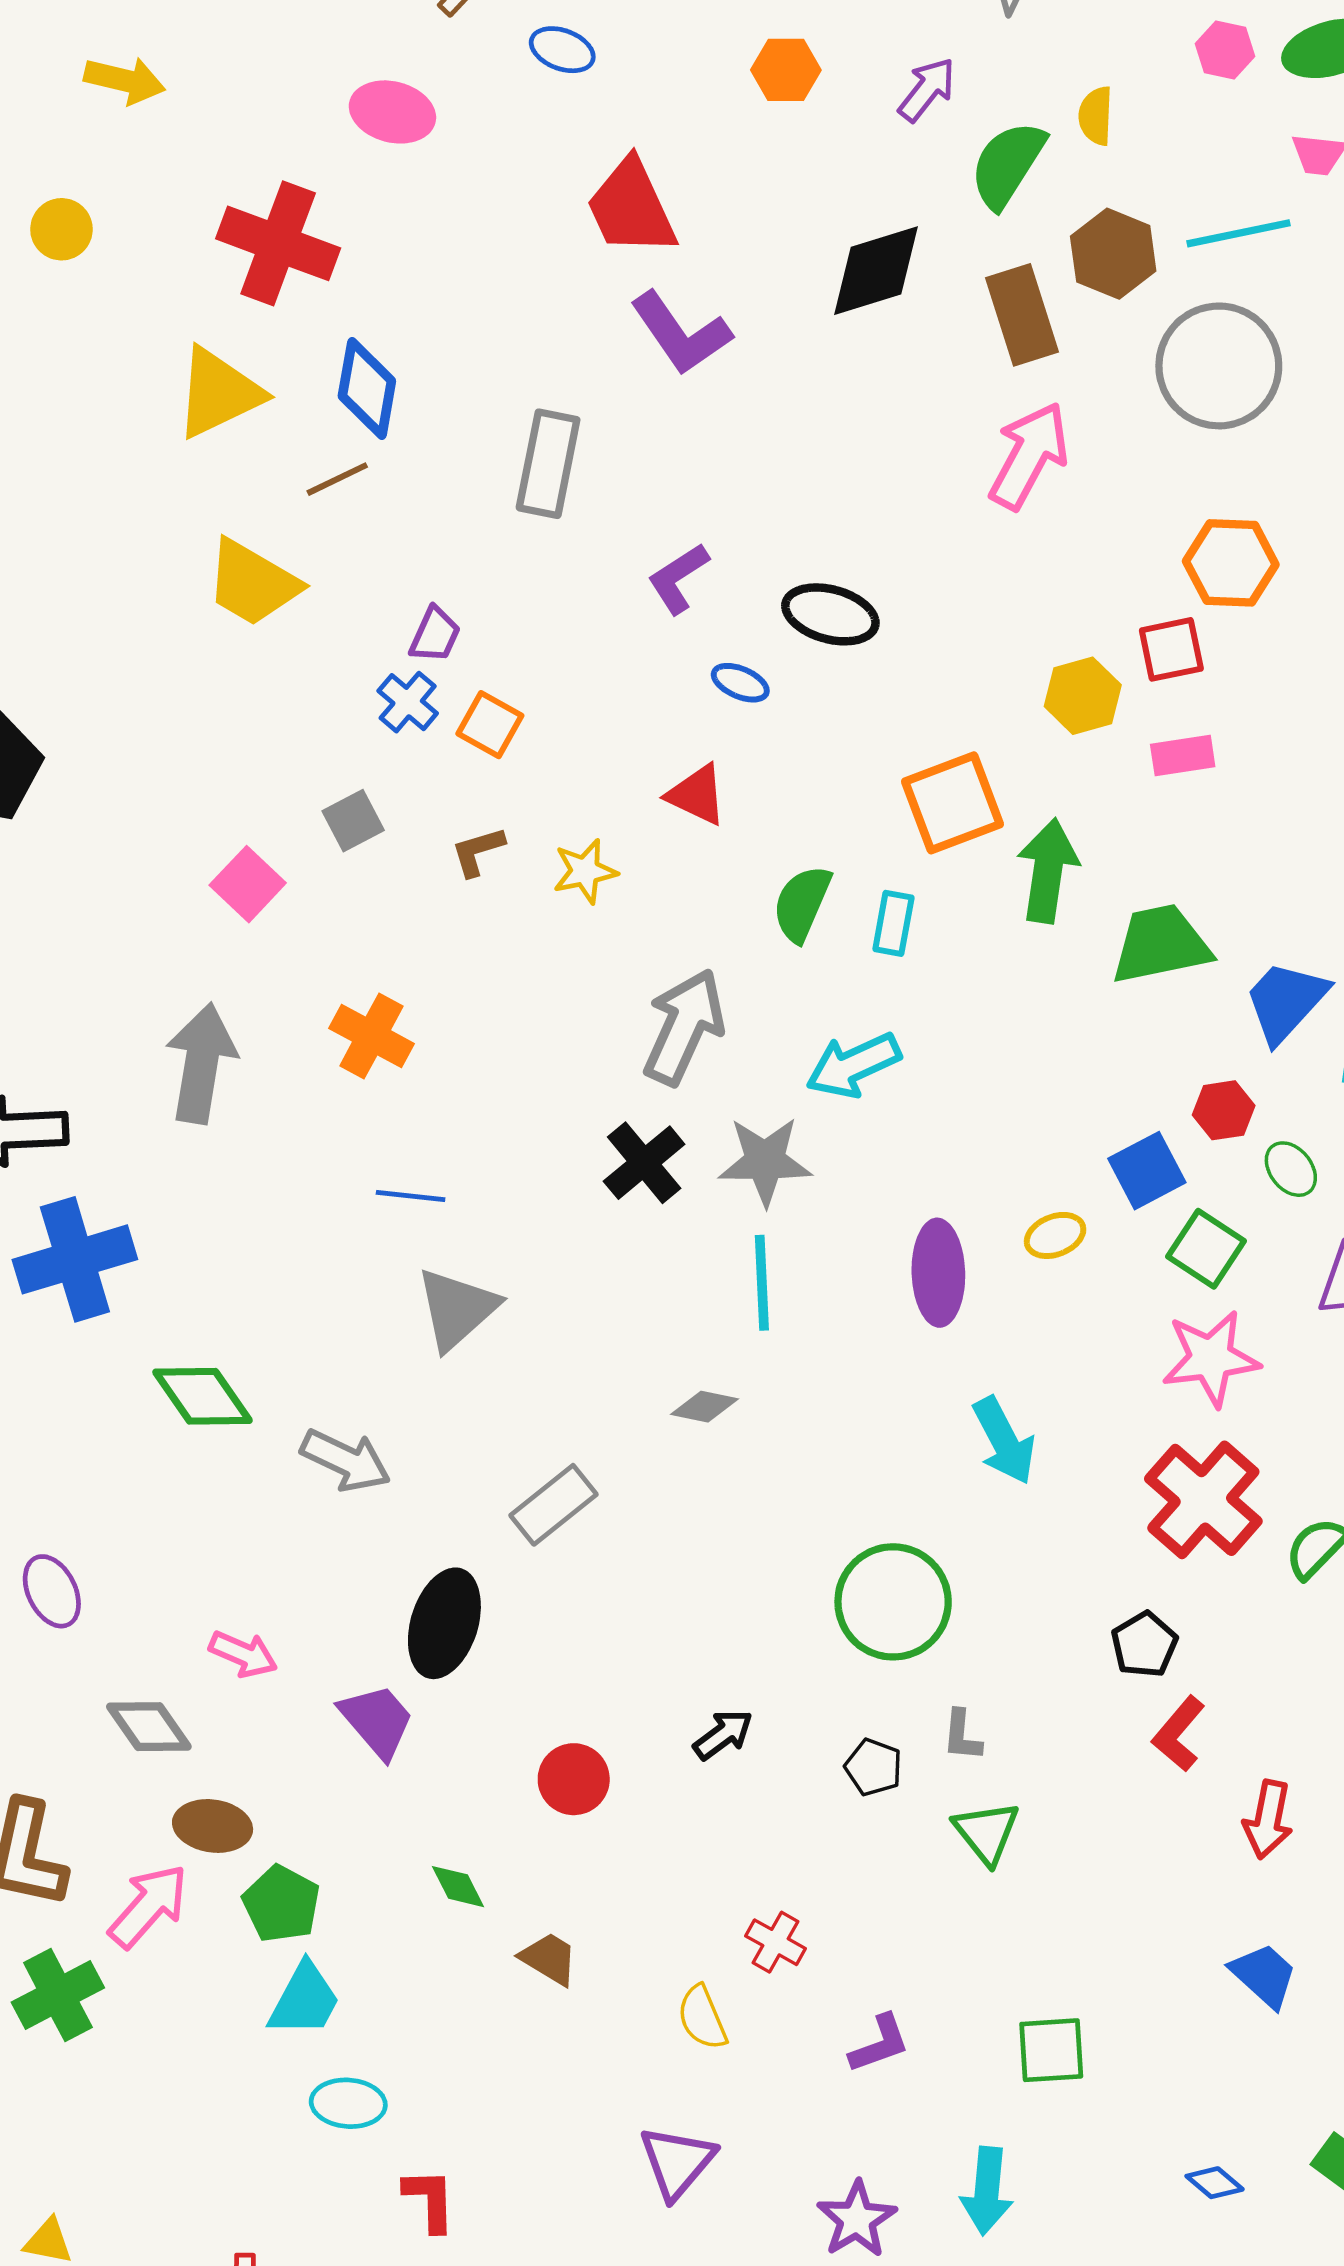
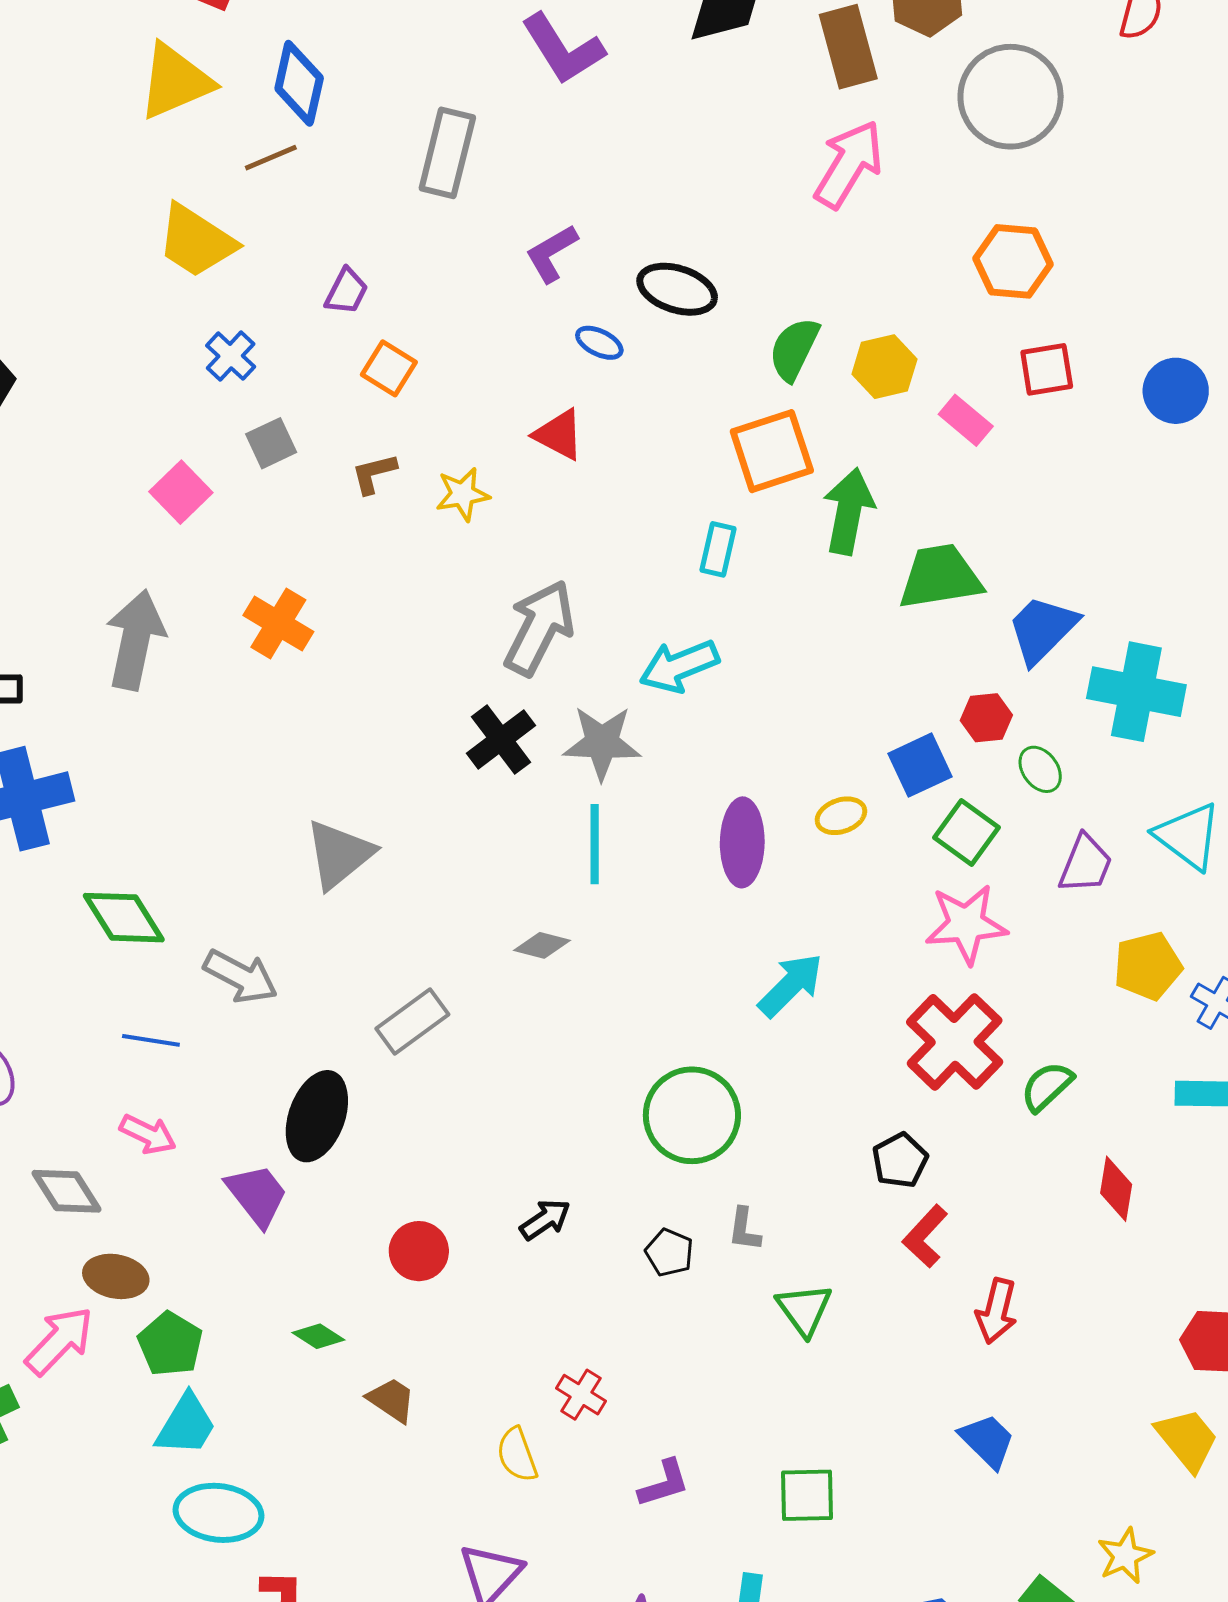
red square: (1171, 649) -> (1047, 369), moved
blue cross: (408, 702) -> (231, 356), moved
pink rectangle: (1183, 756) -> (966, 420), turned 46
green semicircle: (802, 903) -> (794, 349), moved
blue line: (411, 1196) -> (151, 1040), moved
cyan arrow: (1004, 1441) -> (791, 985), turned -110
green triangle: (986, 1832) -> (804, 1309), moved
green diamond: (458, 1887) -> (318, 1336), turned -33
cyan ellipse: (348, 2103) -> (219, 1513), size x1.4

